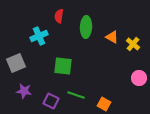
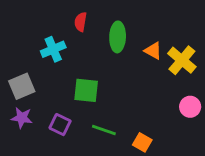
yellow cross: (133, 44) -> (182, 60), size x1.5
purple star: (24, 91) -> (22, 118), moved
purple square: (51, 101) -> (60, 125), moved

